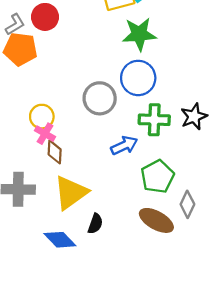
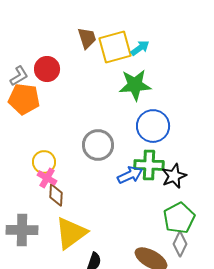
blue circle: (138, 78) -> (153, 126), moved
black star: (194, 117) -> (174, 176), moved
blue arrow: (124, 145) -> (130, 175), moved
green pentagon: (157, 177) -> (179, 218), moved

